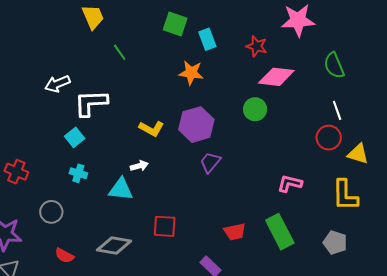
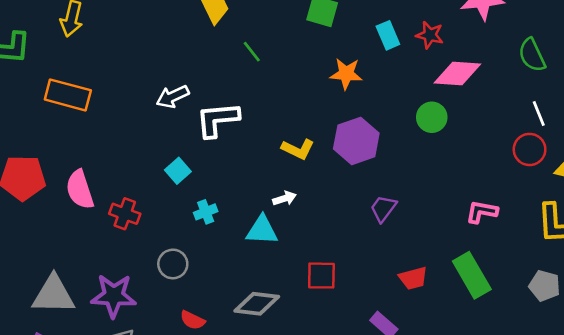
cyan rectangle: (207, 39) -> (388, 35), moved
cyan square: (75, 137) -> (178, 171), moved
purple trapezoid: (210, 162) -> (383, 208), moved
cyan cross: (78, 173) -> (206, 212), turned -36

